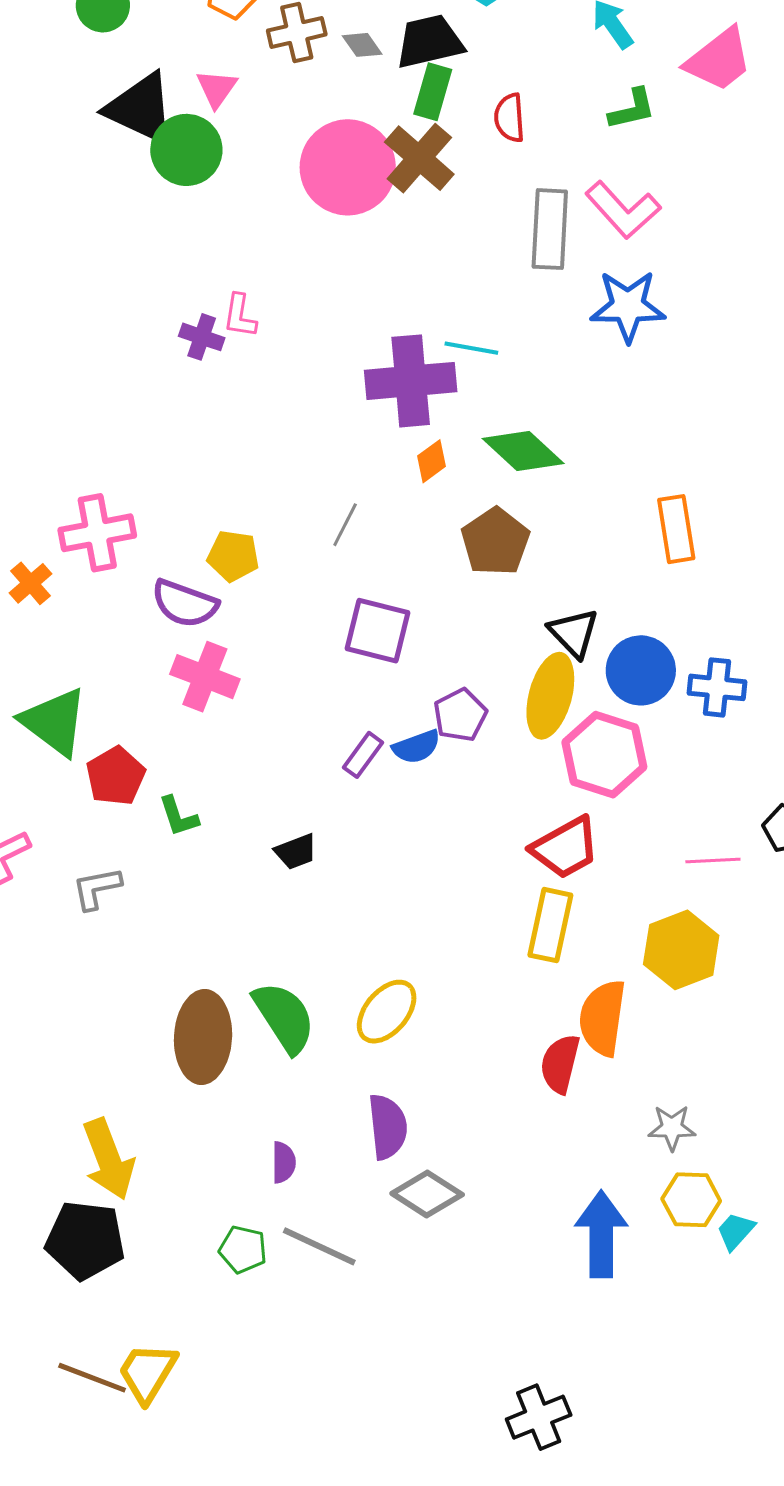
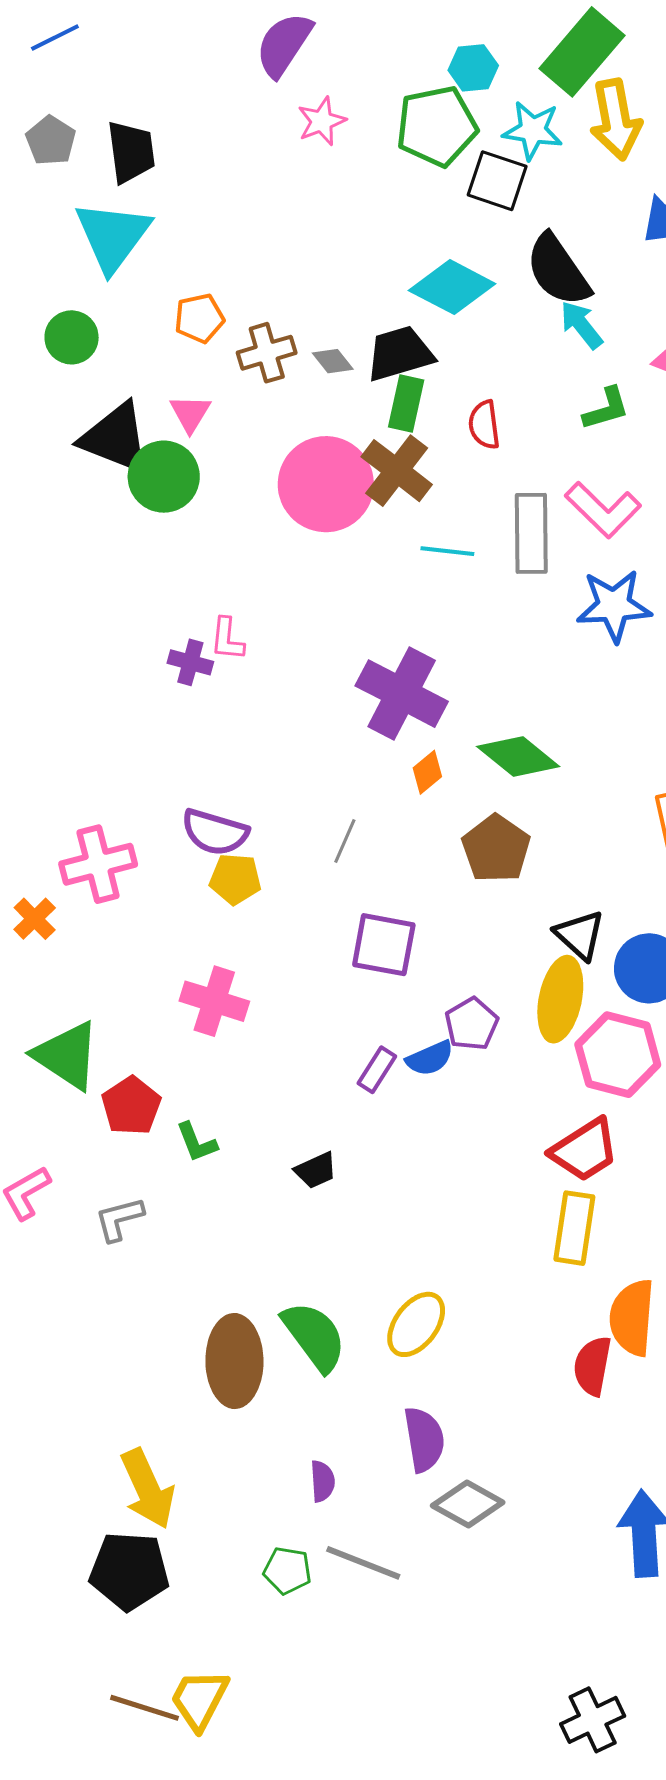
cyan line: (471, 348) -> (447, 551), moved
purple cross: (411, 381) -> (402, 694), turned 36
purple semicircle: (185, 603) -> (215, 832), moved

